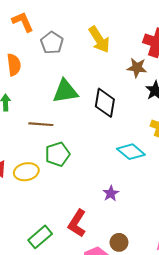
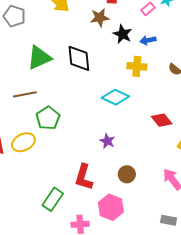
brown circle: (119, 242) -> (127, 174), moved

